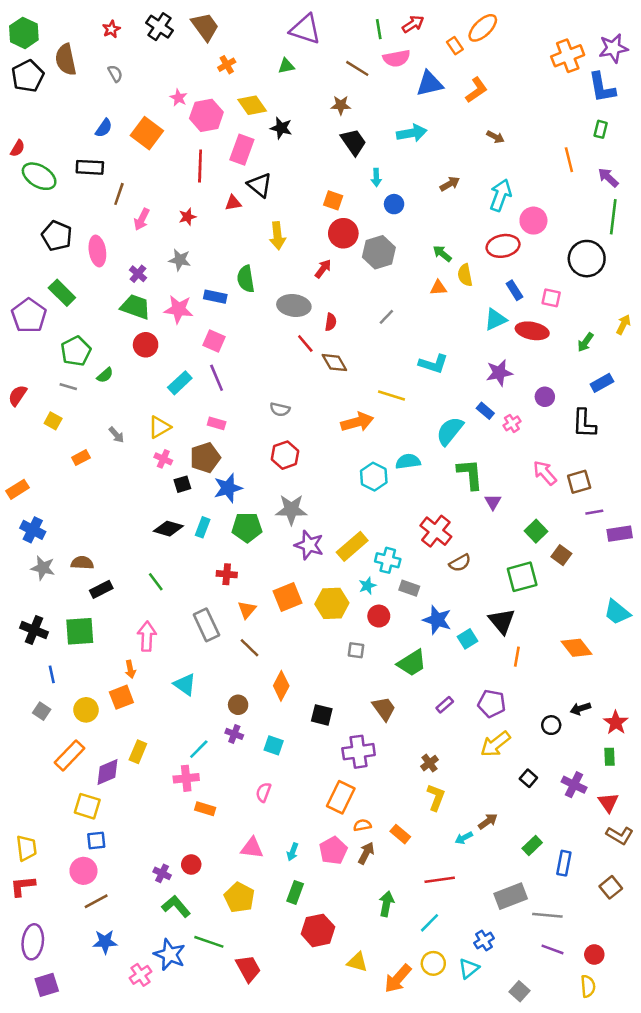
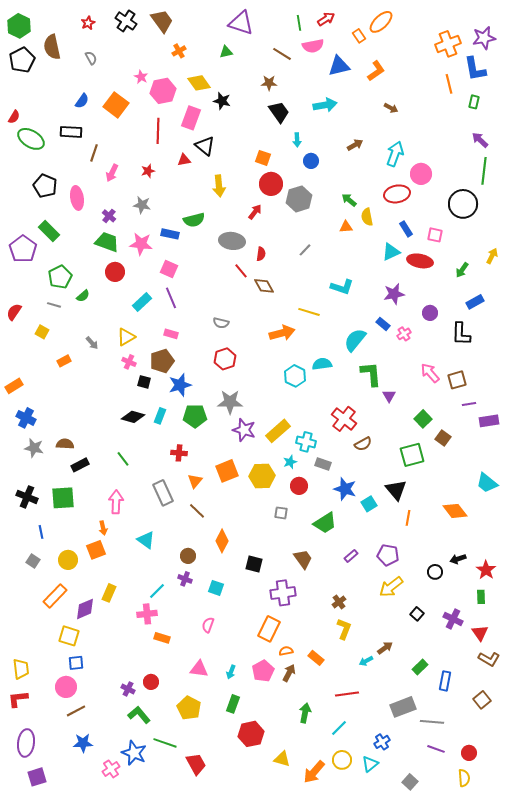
orange line: (569, 160) -> (449, 84), moved
green semicircle: (246, 279) -> (194, 220), turned -95
black square: (182, 484) -> (144, 382), turned 32

